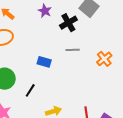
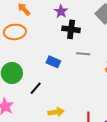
black cross: (68, 23) -> (71, 29), moved, turned 30

